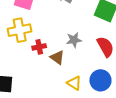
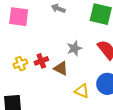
yellow cross: (20, 30) -> (20, 64), moved, size x0.6

